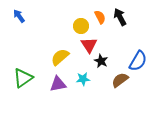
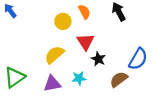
orange semicircle: (100, 17) -> (84, 12), moved
yellow circle: (81, 26) -> (63, 21), moved

